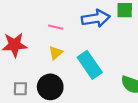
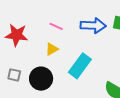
cyan rectangle: (90, 65) -> (80, 66), turned 60

